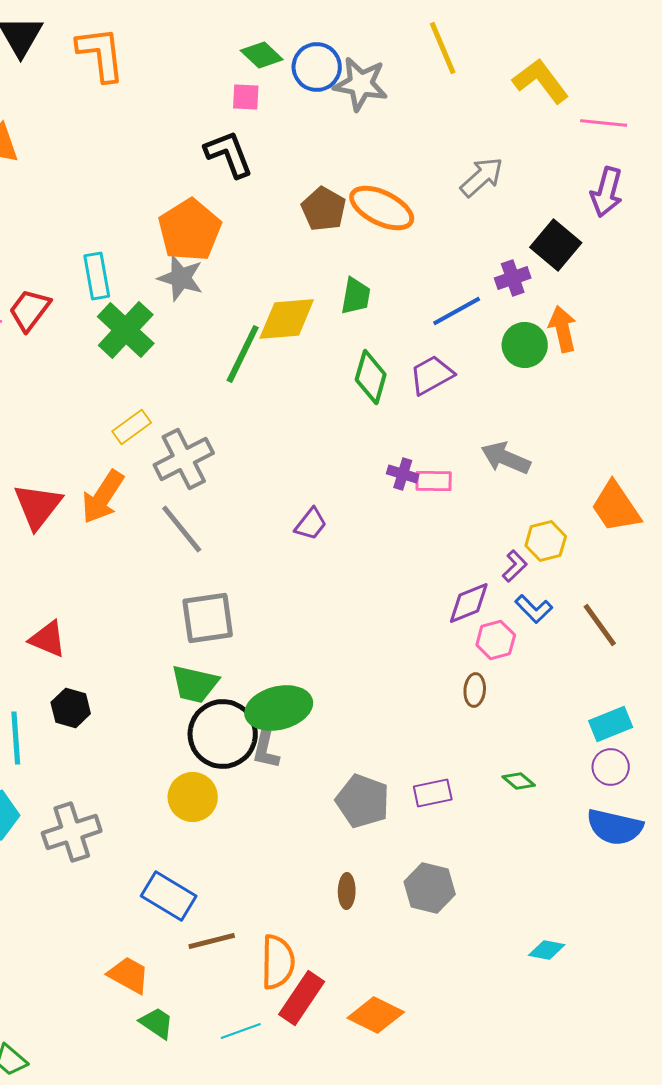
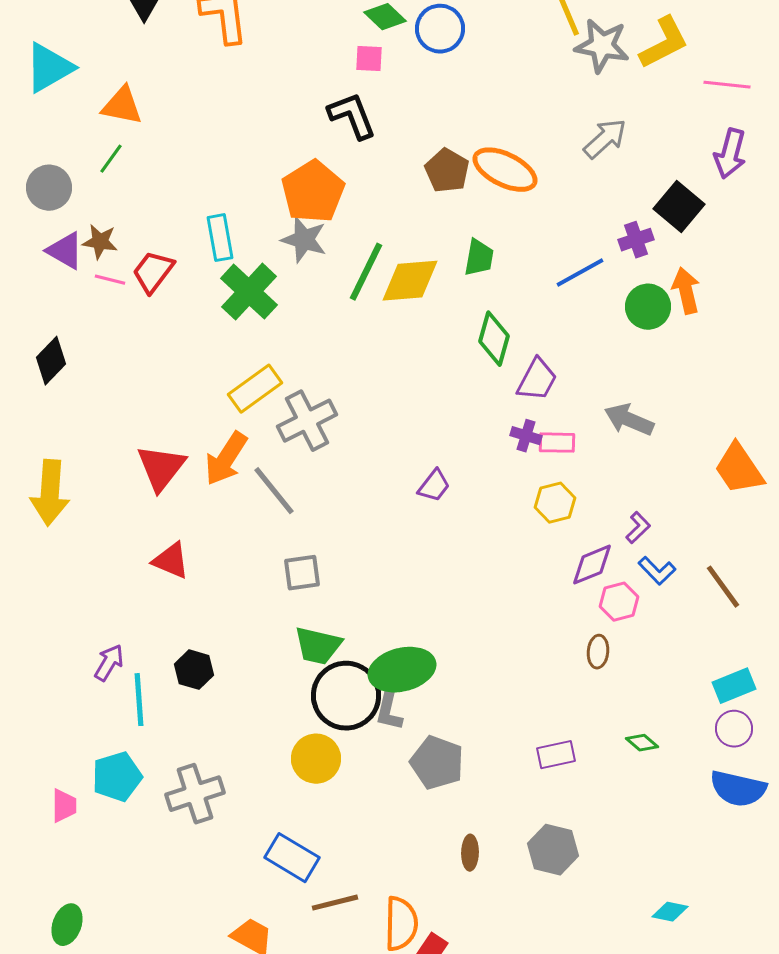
yellow L-shape: (541, 81) -> (664, 43), turned 100
gray star: (361, 84) -> (602, 46), moved
green line: (243, 354) -> (366, 272), moved
purple trapezoid: (432, 375) -> (537, 380), moved, turned 147
yellow rectangle: (132, 427) -> (255, 389), size x1.4
gray line: (182, 529) -> (274, 491), moved
yellow hexagon: (546, 541) -> (555, 503), moved
gray square: (208, 618) -> (302, 573), moved, size x0.7
red triangle: (48, 639) -> (171, 561), moved
gray pentagon: (363, 801) -> (437, 763), moved

